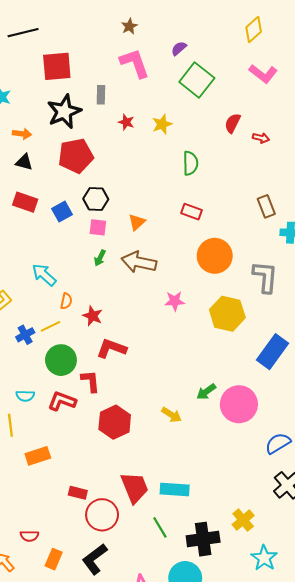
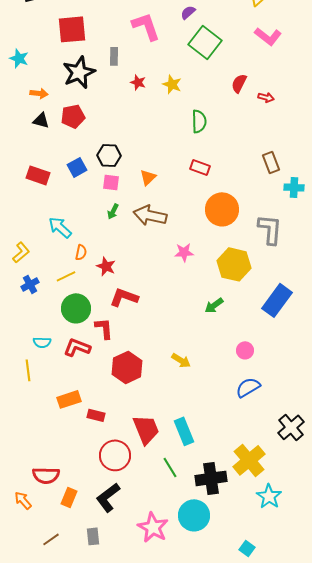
yellow star: (162, 124) -> (172, 84), turned -30
red pentagon: (76, 156) -> (73, 116), moved, size x0.7
red rectangle: (25, 202) -> (38, 175), moved
blue cross: (25, 335) -> (30, 284), moved
green arrow: (206, 392) -> (214, 305), moved
pink circle: (239, 404) -> (245, 350), size x0.5
blue semicircle: (278, 443) -> (248, 387), moved
orange rectangle: (38, 456) -> (69, 399), moved
cyan rectangle: (175, 490) -> (184, 431), turned 64
red rectangle: (78, 493) -> (96, 415), moved
yellow cross: (243, 520) -> (249, 460), size x1.5
red semicircle: (29, 536) -> (46, 475), size x1.5

